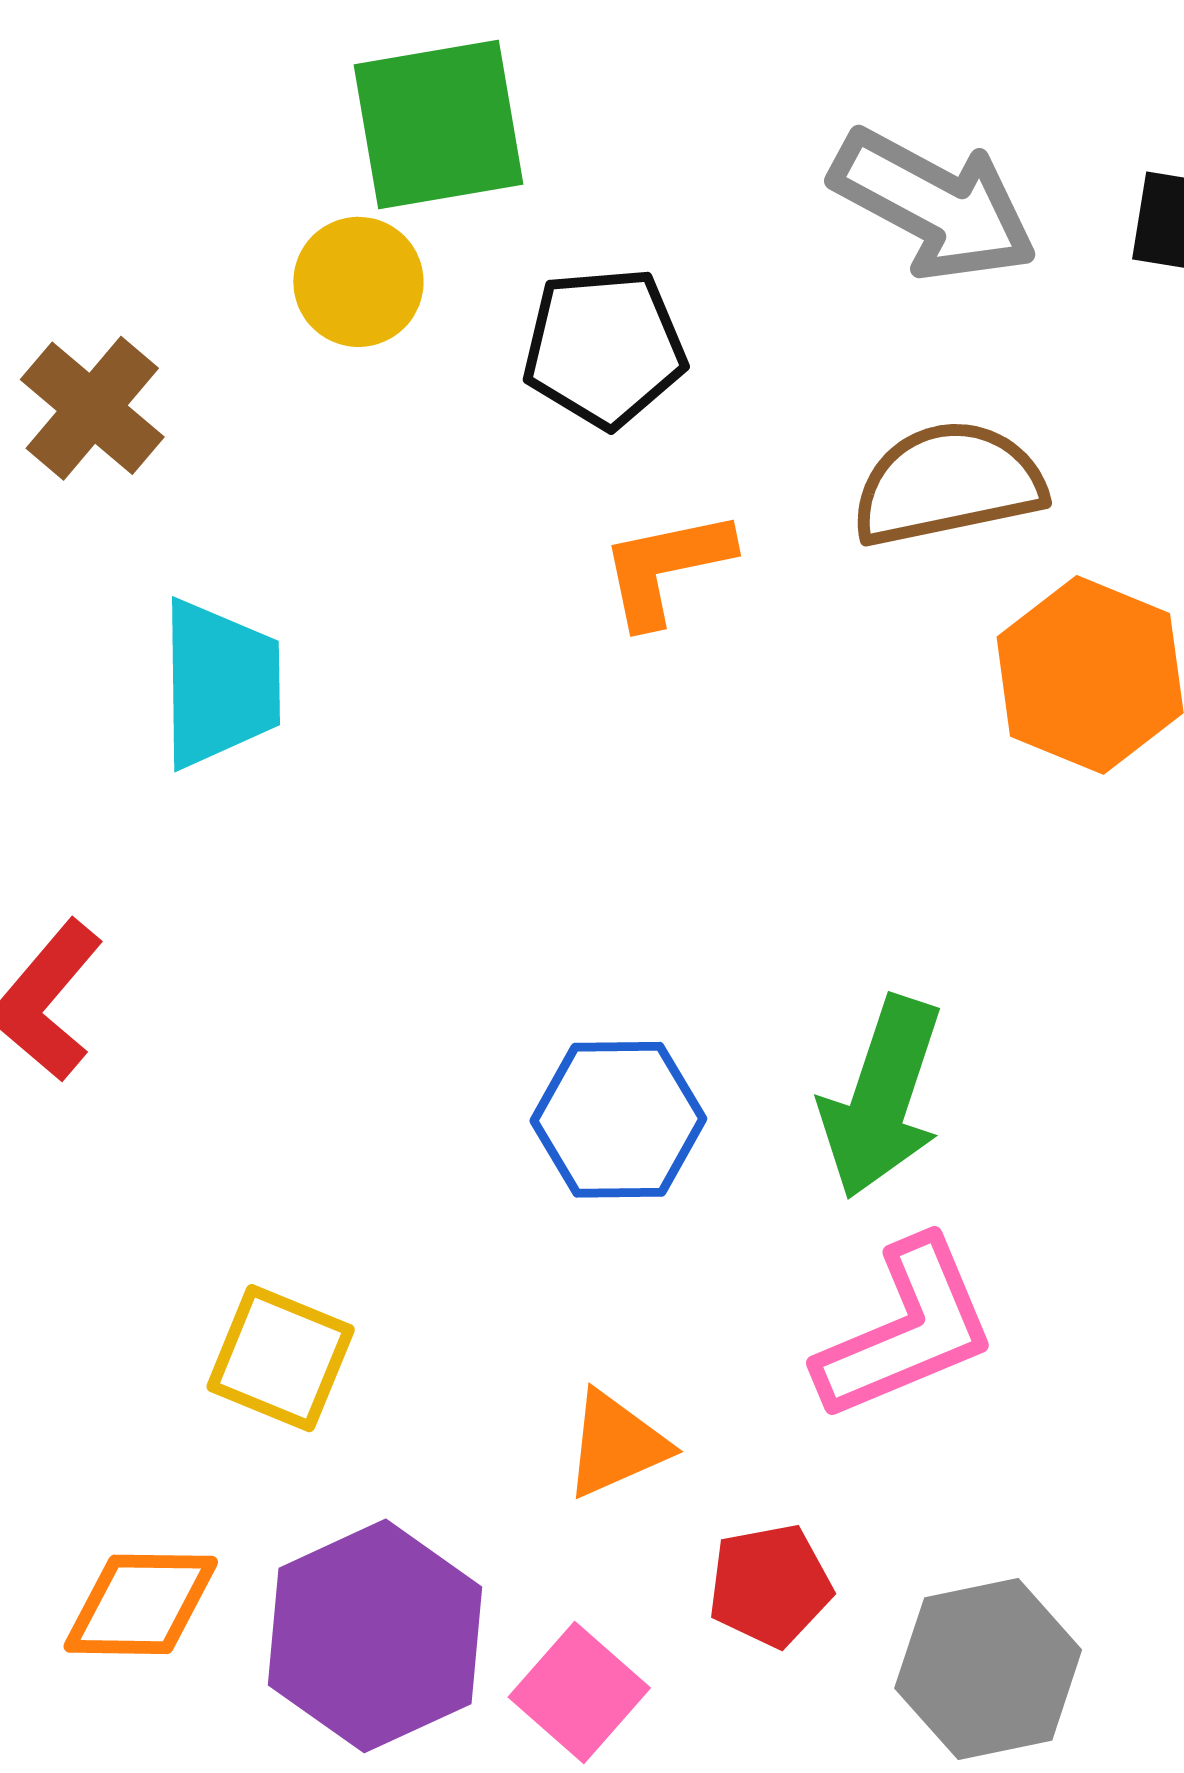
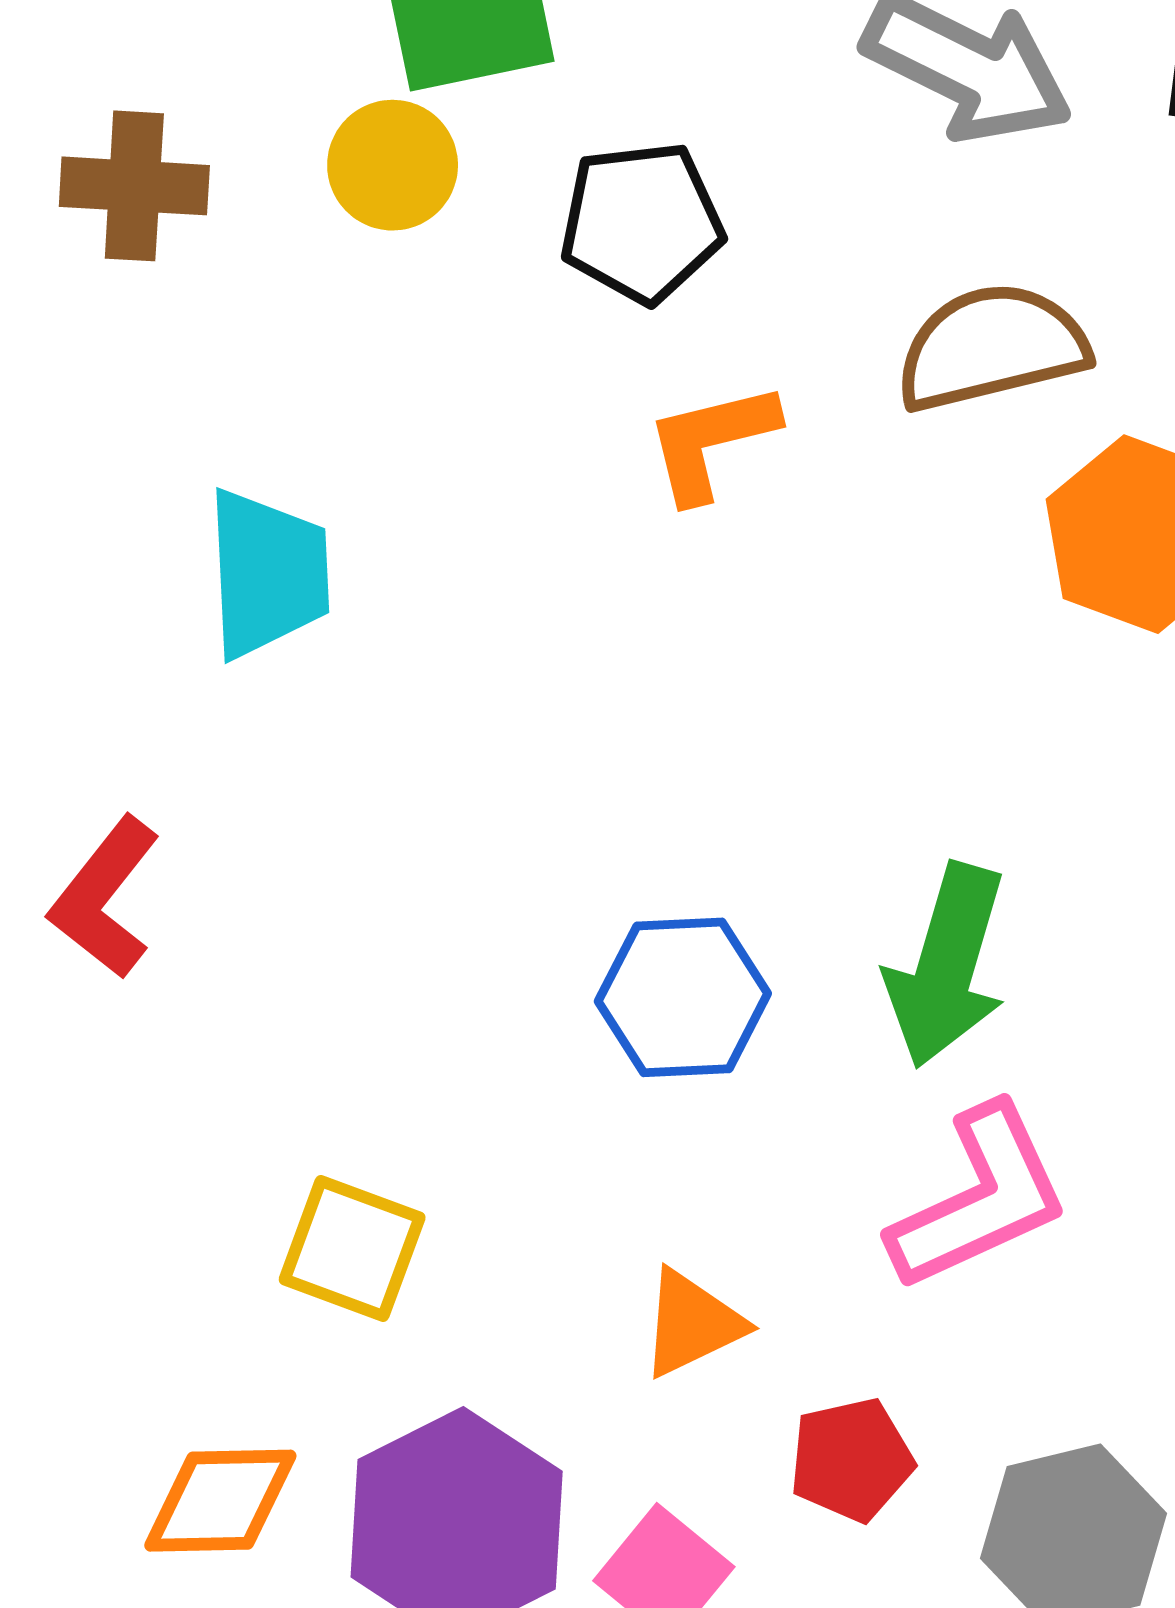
brown cross: (92, 408) -> (134, 186), moved, turned -35

